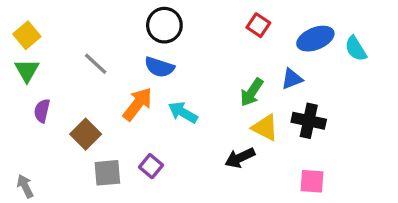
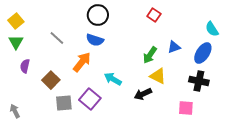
blue ellipse: (315, 39) -> (203, 53), moved, turned -35
cyan arrow: (183, 112) -> (113, 79), moved
black cross: (309, 121) -> (199, 81), moved
purple square: (151, 166) -> (90, 99), size x1.5

